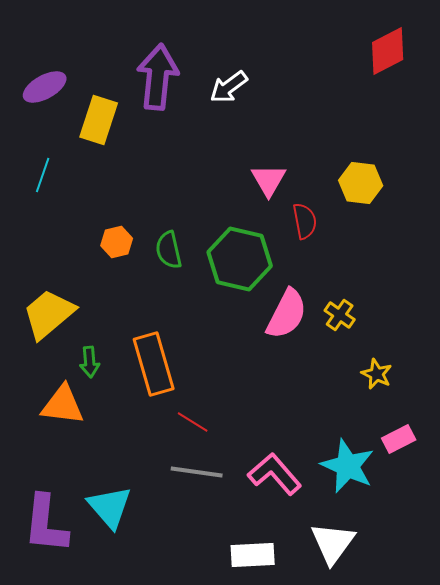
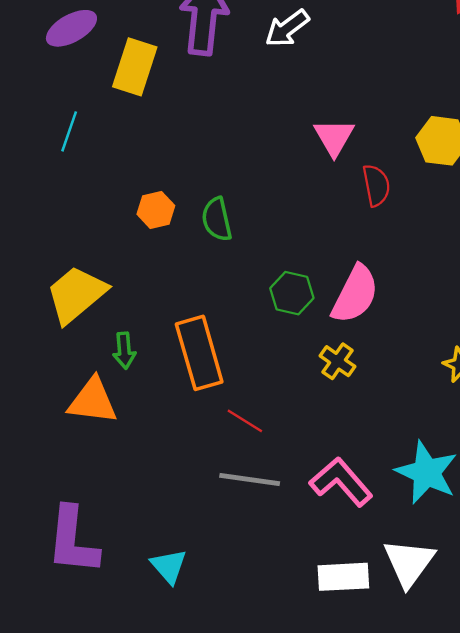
green hexagon: (240, 259) -> (292, 293), moved, size x0.6
yellow cross: (340, 315) -> (338, 361), moved
cyan triangle: (110, 507) -> (169, 566), moved, size x0.7
white rectangle: (253, 555) -> (343, 577), moved

